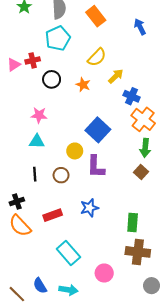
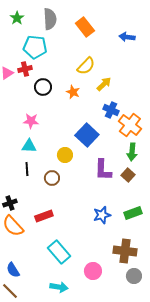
blue arrow: (140, 27) -> (127, 37), turned -56
cyan pentagon: (58, 38) -> (35, 47), moved, turned 30
blue cross: (132, 96) -> (111, 110), moved
purple L-shape: (96, 167) -> (103, 170), moved
black line: (35, 174) -> (27, 169), moved
blue star: (89, 208) -> (102, 215), moved
green rectangle: (133, 222) -> (133, 213), moved, turned 66
blue semicircle: (40, 286) -> (13, 270), moved
gray circle: (152, 286) -> (134, 276), moved

